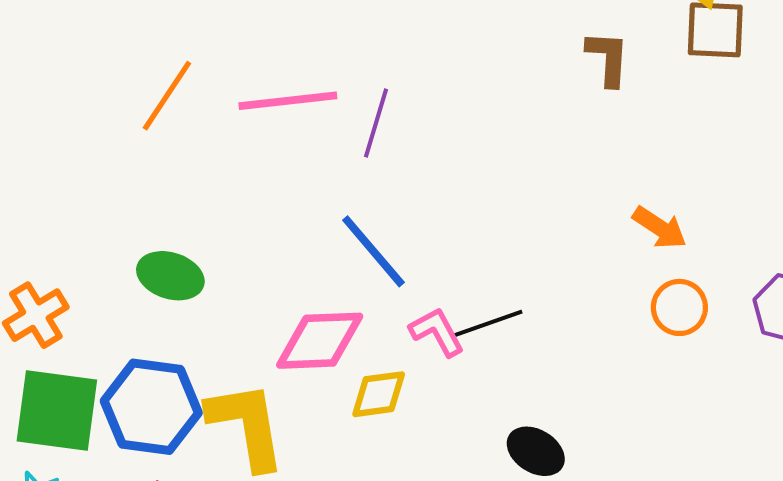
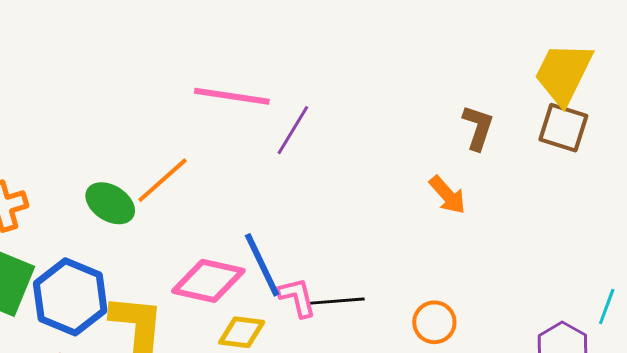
orange line: (167, 96) -> (163, 180), moved
orange arrow: (660, 228) -> (447, 195), moved
blue line: (373, 251) -> (262, 265), moved
orange circle: (679, 307) -> (434, 322), moved

